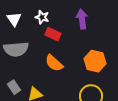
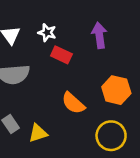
orange semicircle: (54, 63) -> (73, 103), moved

